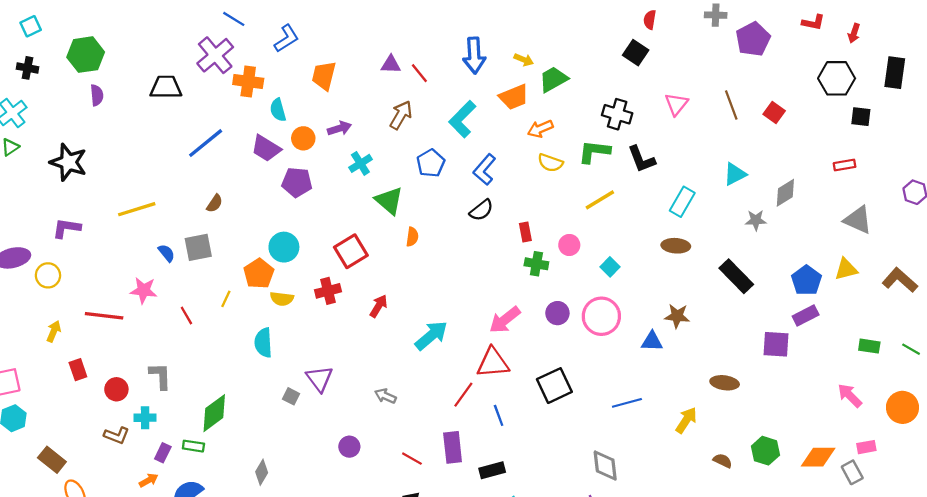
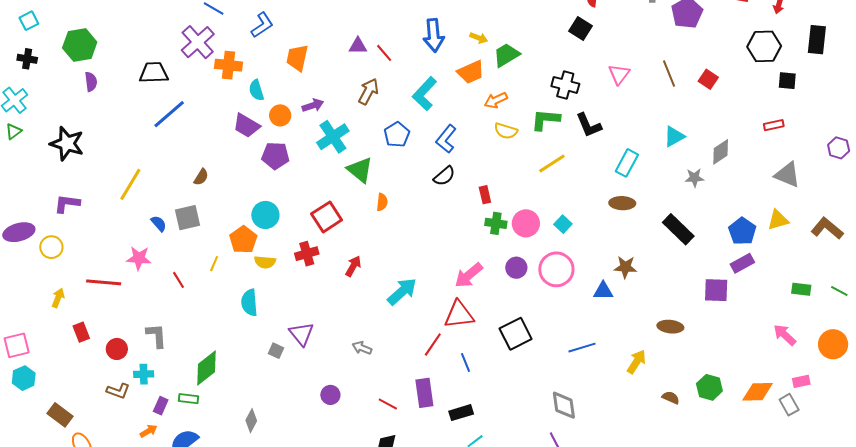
blue line: (206, 143) -> (169, 114), moved
cyan cross: (360, 163) -> (333, 137), size x1.5
yellow line: (137, 209) -> (130, 184), turned -40
pink circle: (569, 245) -> (526, 223), moved, size x1.4

